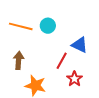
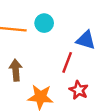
red star: (74, 79) -> (79, 90), moved

